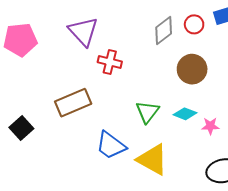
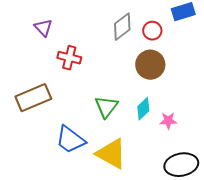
red circle: (194, 24) -> (152, 31), moved
purple triangle: (83, 31) -> (43, 28), size x0.6
cyan diamond: (185, 114) -> (143, 109), turned -65

